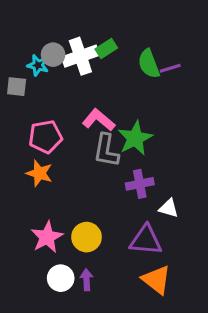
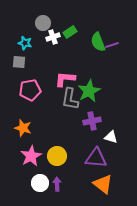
gray circle: (53, 55) -> (43, 23), moved
white cross: (80, 56) -> (53, 37), size x0.6
gray square: (17, 87) -> (19, 62), moved
pink L-shape: (99, 120) -> (65, 79), turned -35
orange star: (39, 173) -> (23, 128), moved

